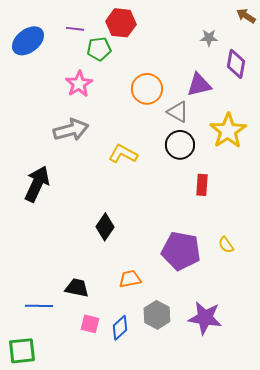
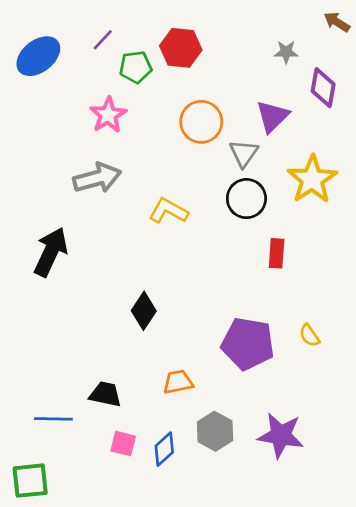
red hexagon: (121, 23) -> (181, 48), moved
purple line: (75, 29) -> (103, 40), turned -54
purple triangle: (199, 85) -> (272, 116), turned -32
gray triangle: (178, 112) -> (244, 153), turned 35

